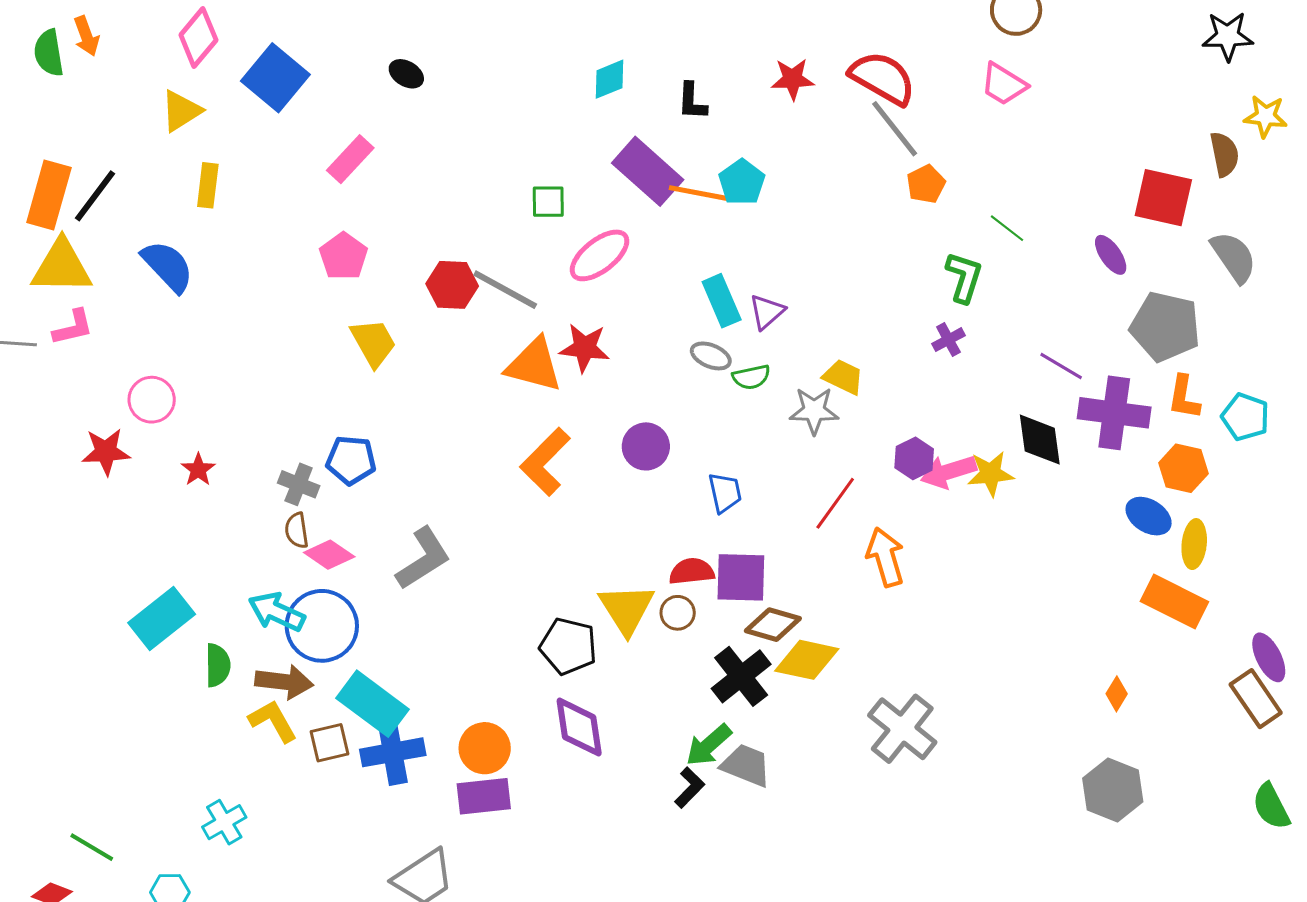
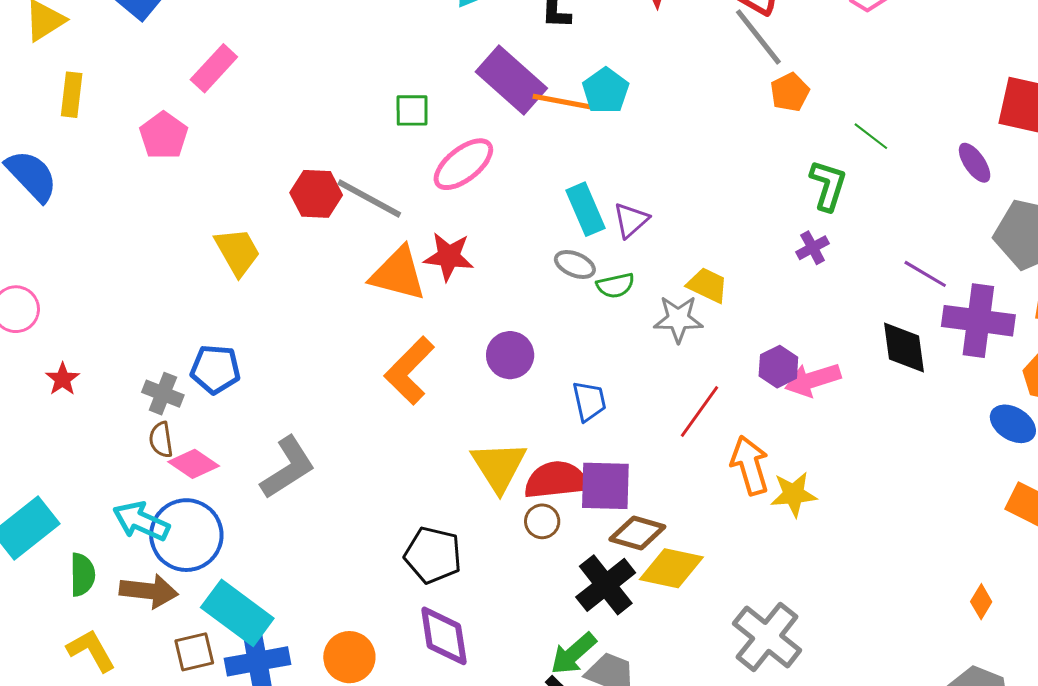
pink pentagon: (343, 256) -> (164, 136), moved
yellow star: (991, 474) -> (794, 494), moved
red semicircle: (692, 571) -> (556, 480), size x1.4
yellow triangle: (627, 609) -> (499, 466), moved
yellow L-shape: (273, 721) -> (91, 650), moved

